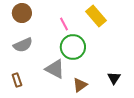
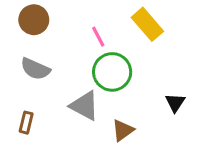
gray semicircle: (23, 45) -> (35, 69), turned 48
black triangle: (114, 78) -> (175, 103), moved
brown rectangle: (17, 80) -> (26, 123), turned 32

